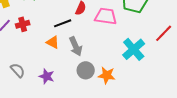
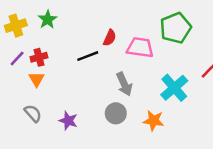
orange triangle: (53, 42) -> (37, 79), moved, turned 32
gray arrow: (76, 46) -> (124, 84), moved
orange star: (107, 75) -> (154, 121), moved

